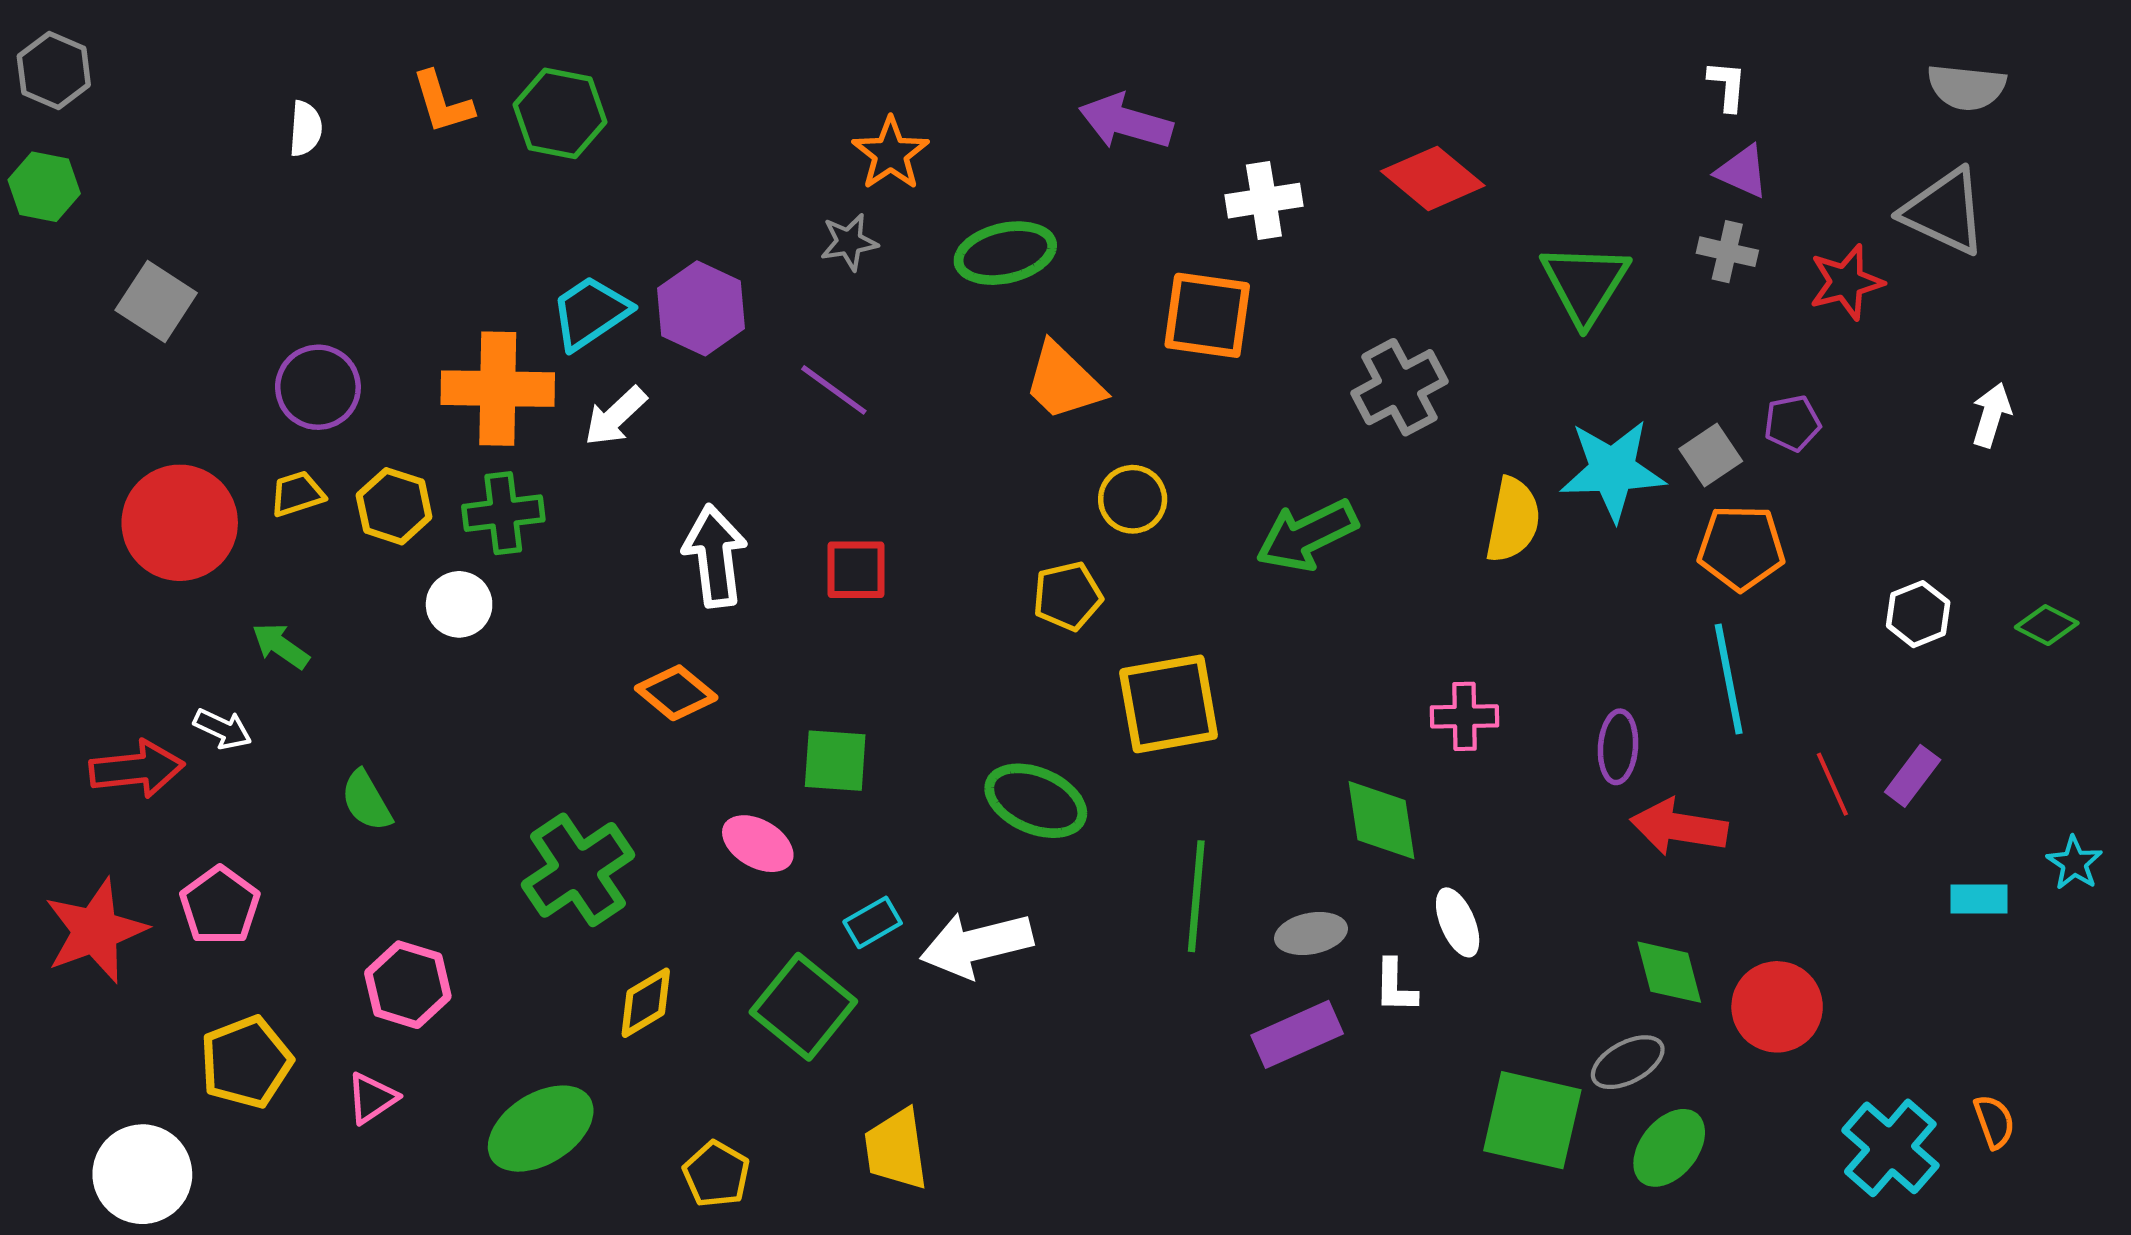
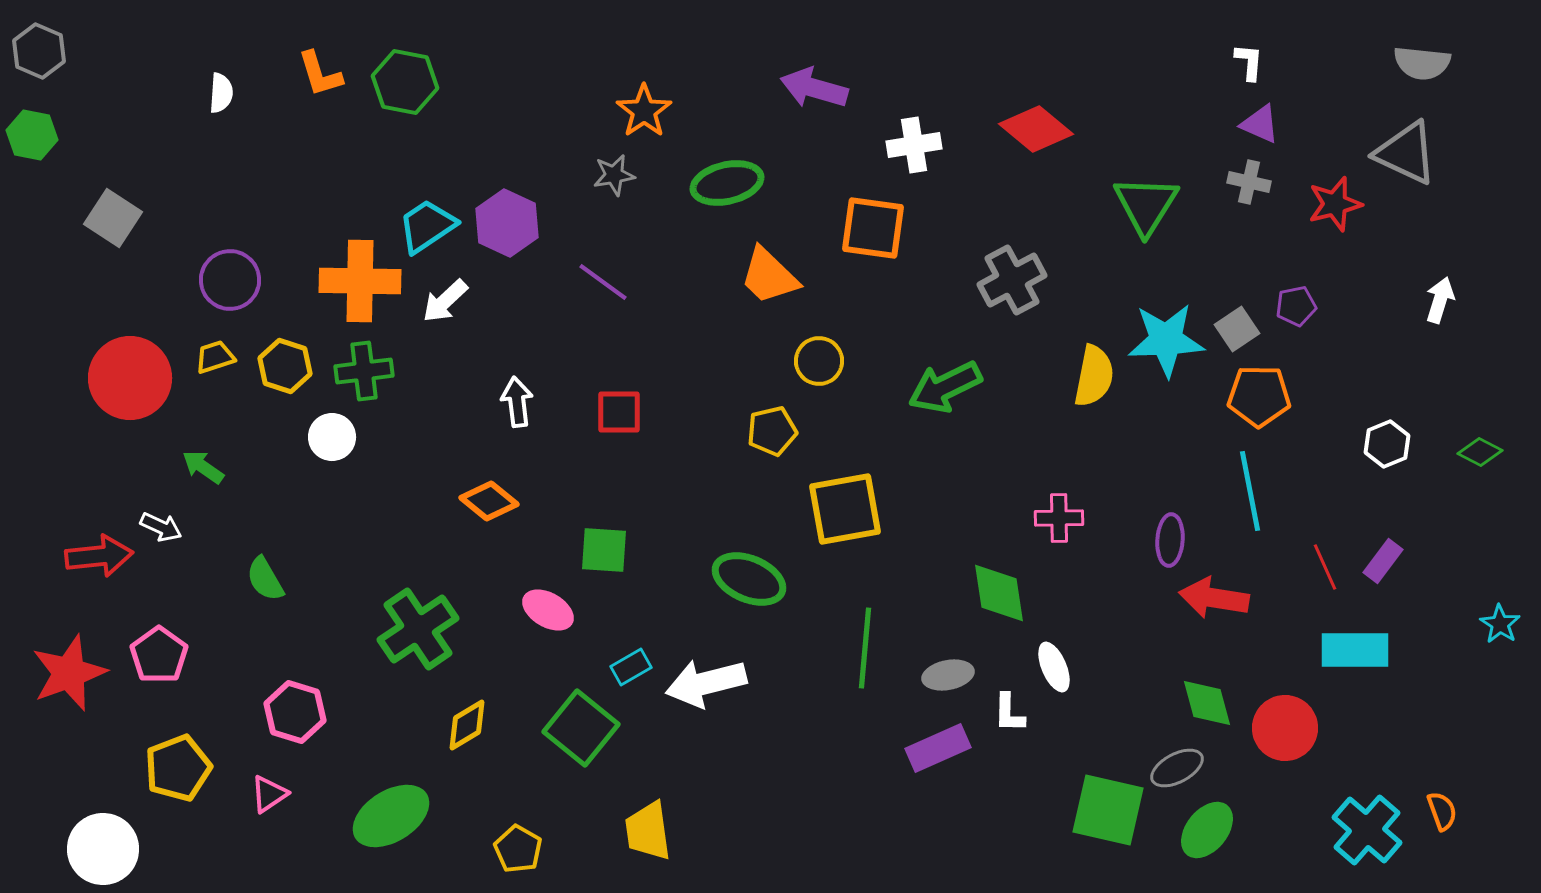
white arrow: (715, 556) -> (517, 402), size x0.7
cyan rectangle: (1979, 899) -> (1355, 650), moved, size x1.6

